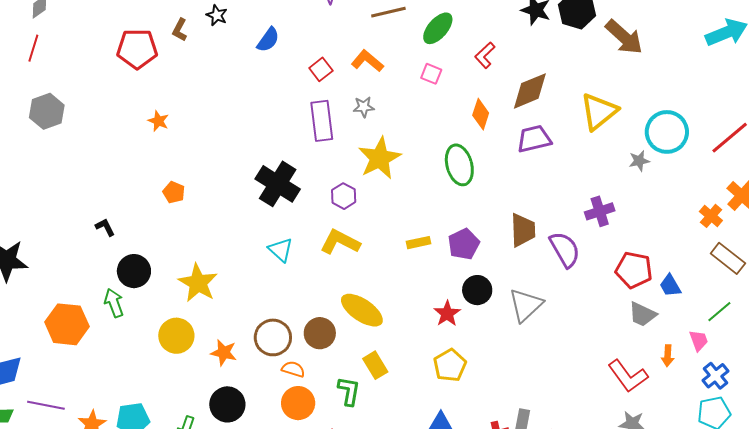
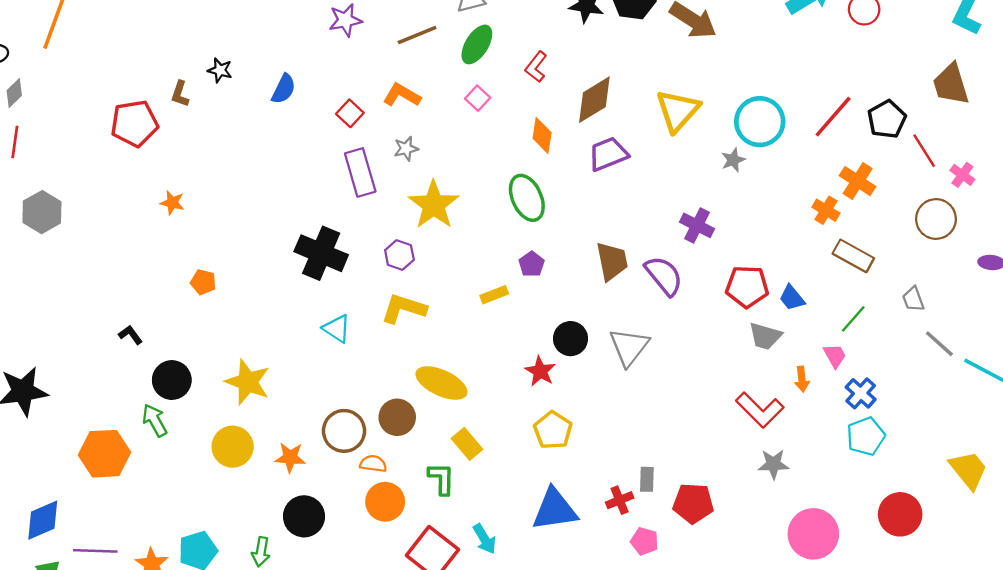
pink square: (431, 74) -> (478, 98), turned 30
purple cross: (600, 211) -> (697, 225), turned -36
purple pentagon: (464, 244) -> (532, 264), moved, size x0.7

